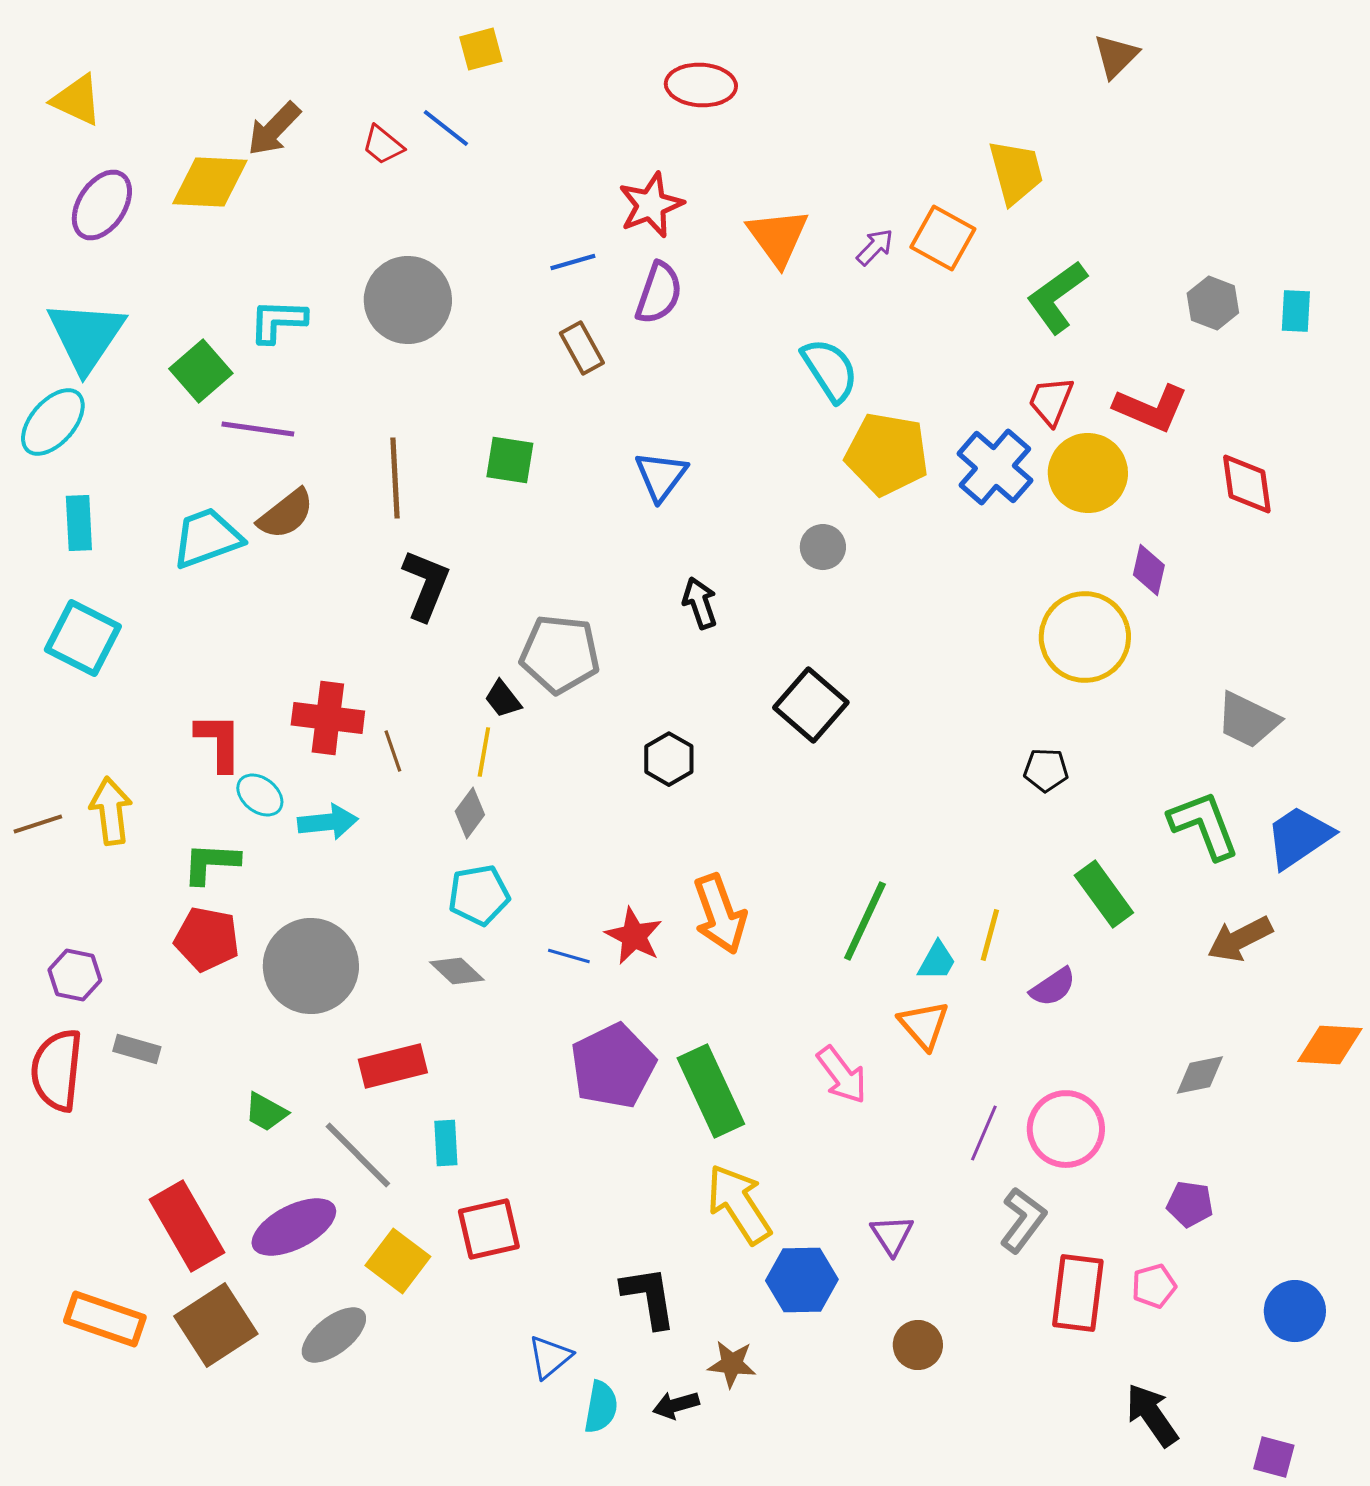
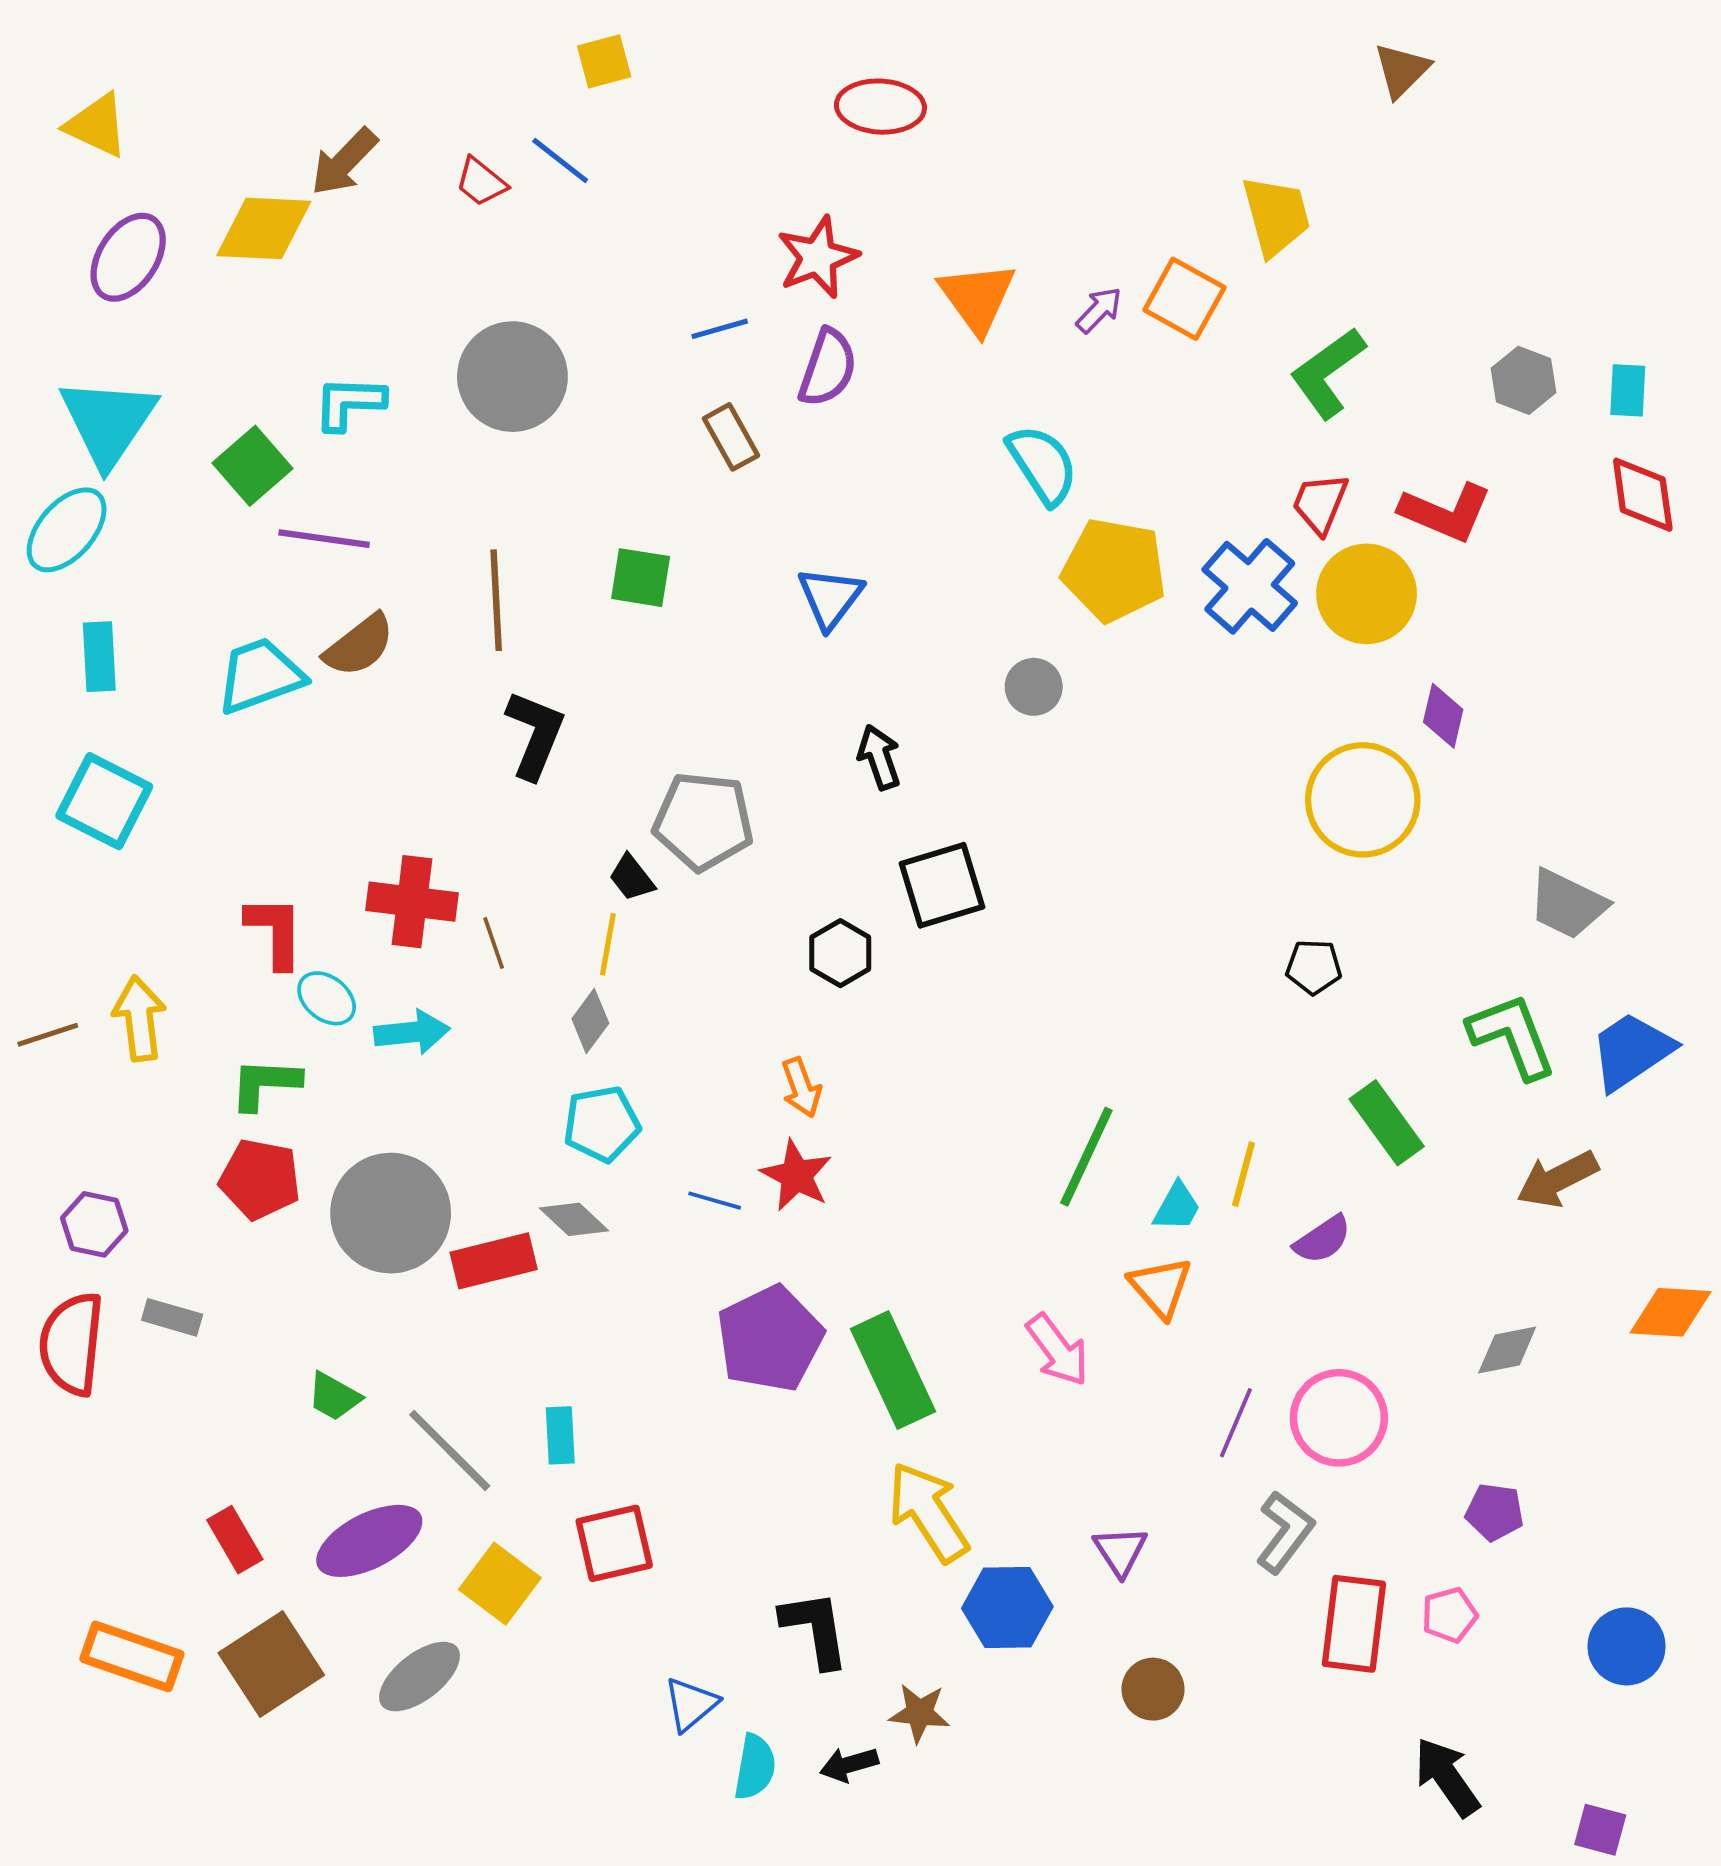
red diamond: (1247, 484) -> (1643, 495), moved
black square: (811, 705) -> (942, 885), moved, turned 32
orange arrow: (720, 914) -> (801, 1087), moved, size x0.6
red rectangle: (393, 1066) -> (494, 1261), moved
red rectangle: (187, 1226) -> (235, 1540), size x0.6

